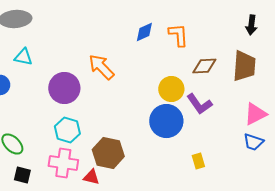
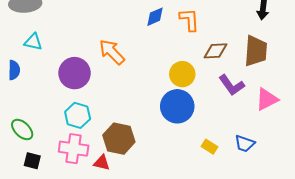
purple L-shape: (199, 104) -> (232, 85), moved
blue trapezoid: (253, 142) -> (245, 144), moved
yellow rectangle: (198, 161) -> (209, 147), turned -42

